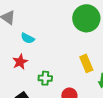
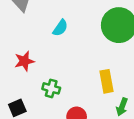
cyan semicircle: (28, 38) -> (60, 28), moved, turned -96

